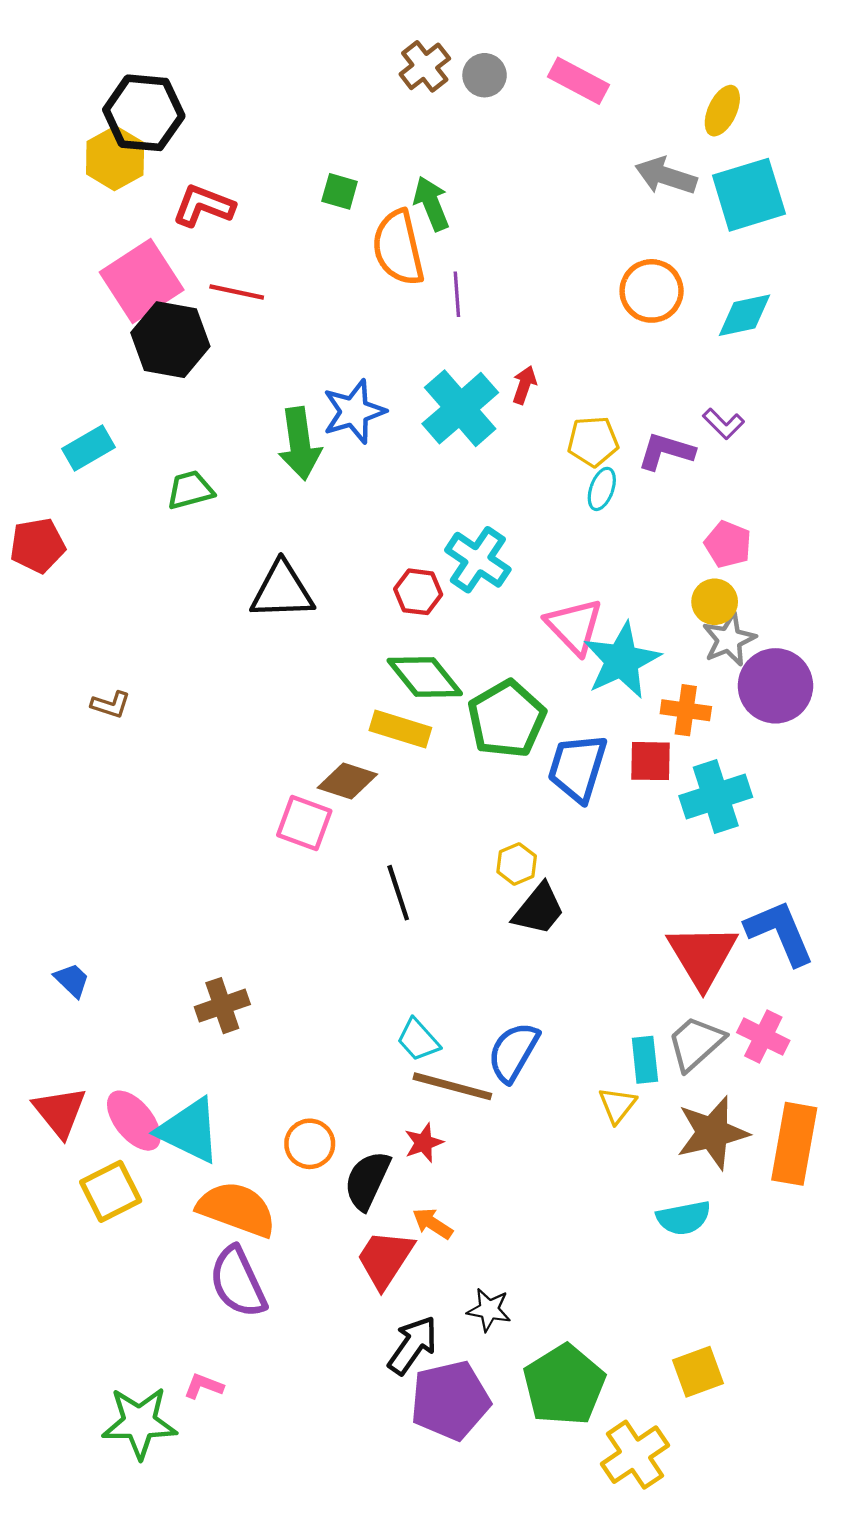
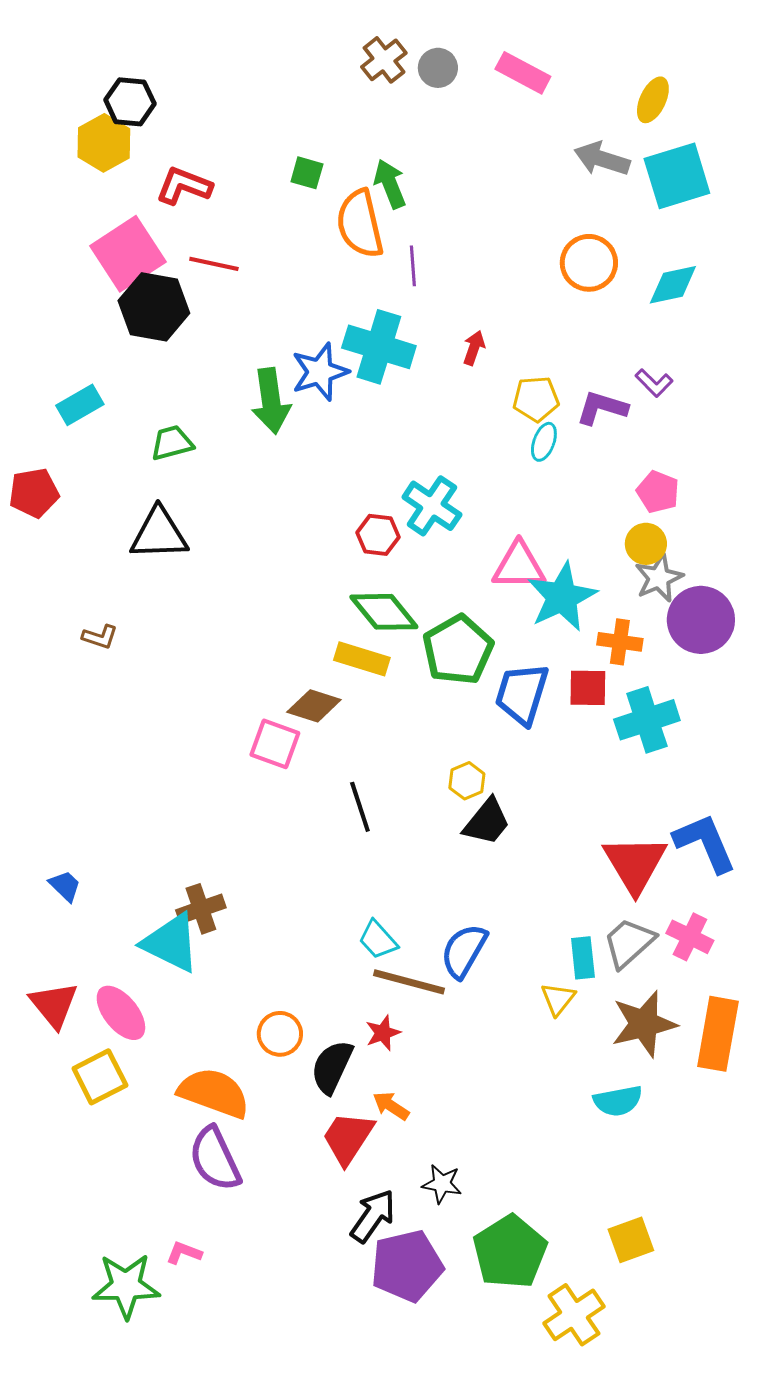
black hexagon: (144, 113) -> (130, 102), size x0.7
cyan cross: (460, 408) -> (379, 347), moved, turned -32
black triangle: (282, 591) -> (159, 534), moved
pink triangle: (574, 626) -> (519, 566), turned -46
cyan triangle: (189, 1131) -> (171, 943), moved

